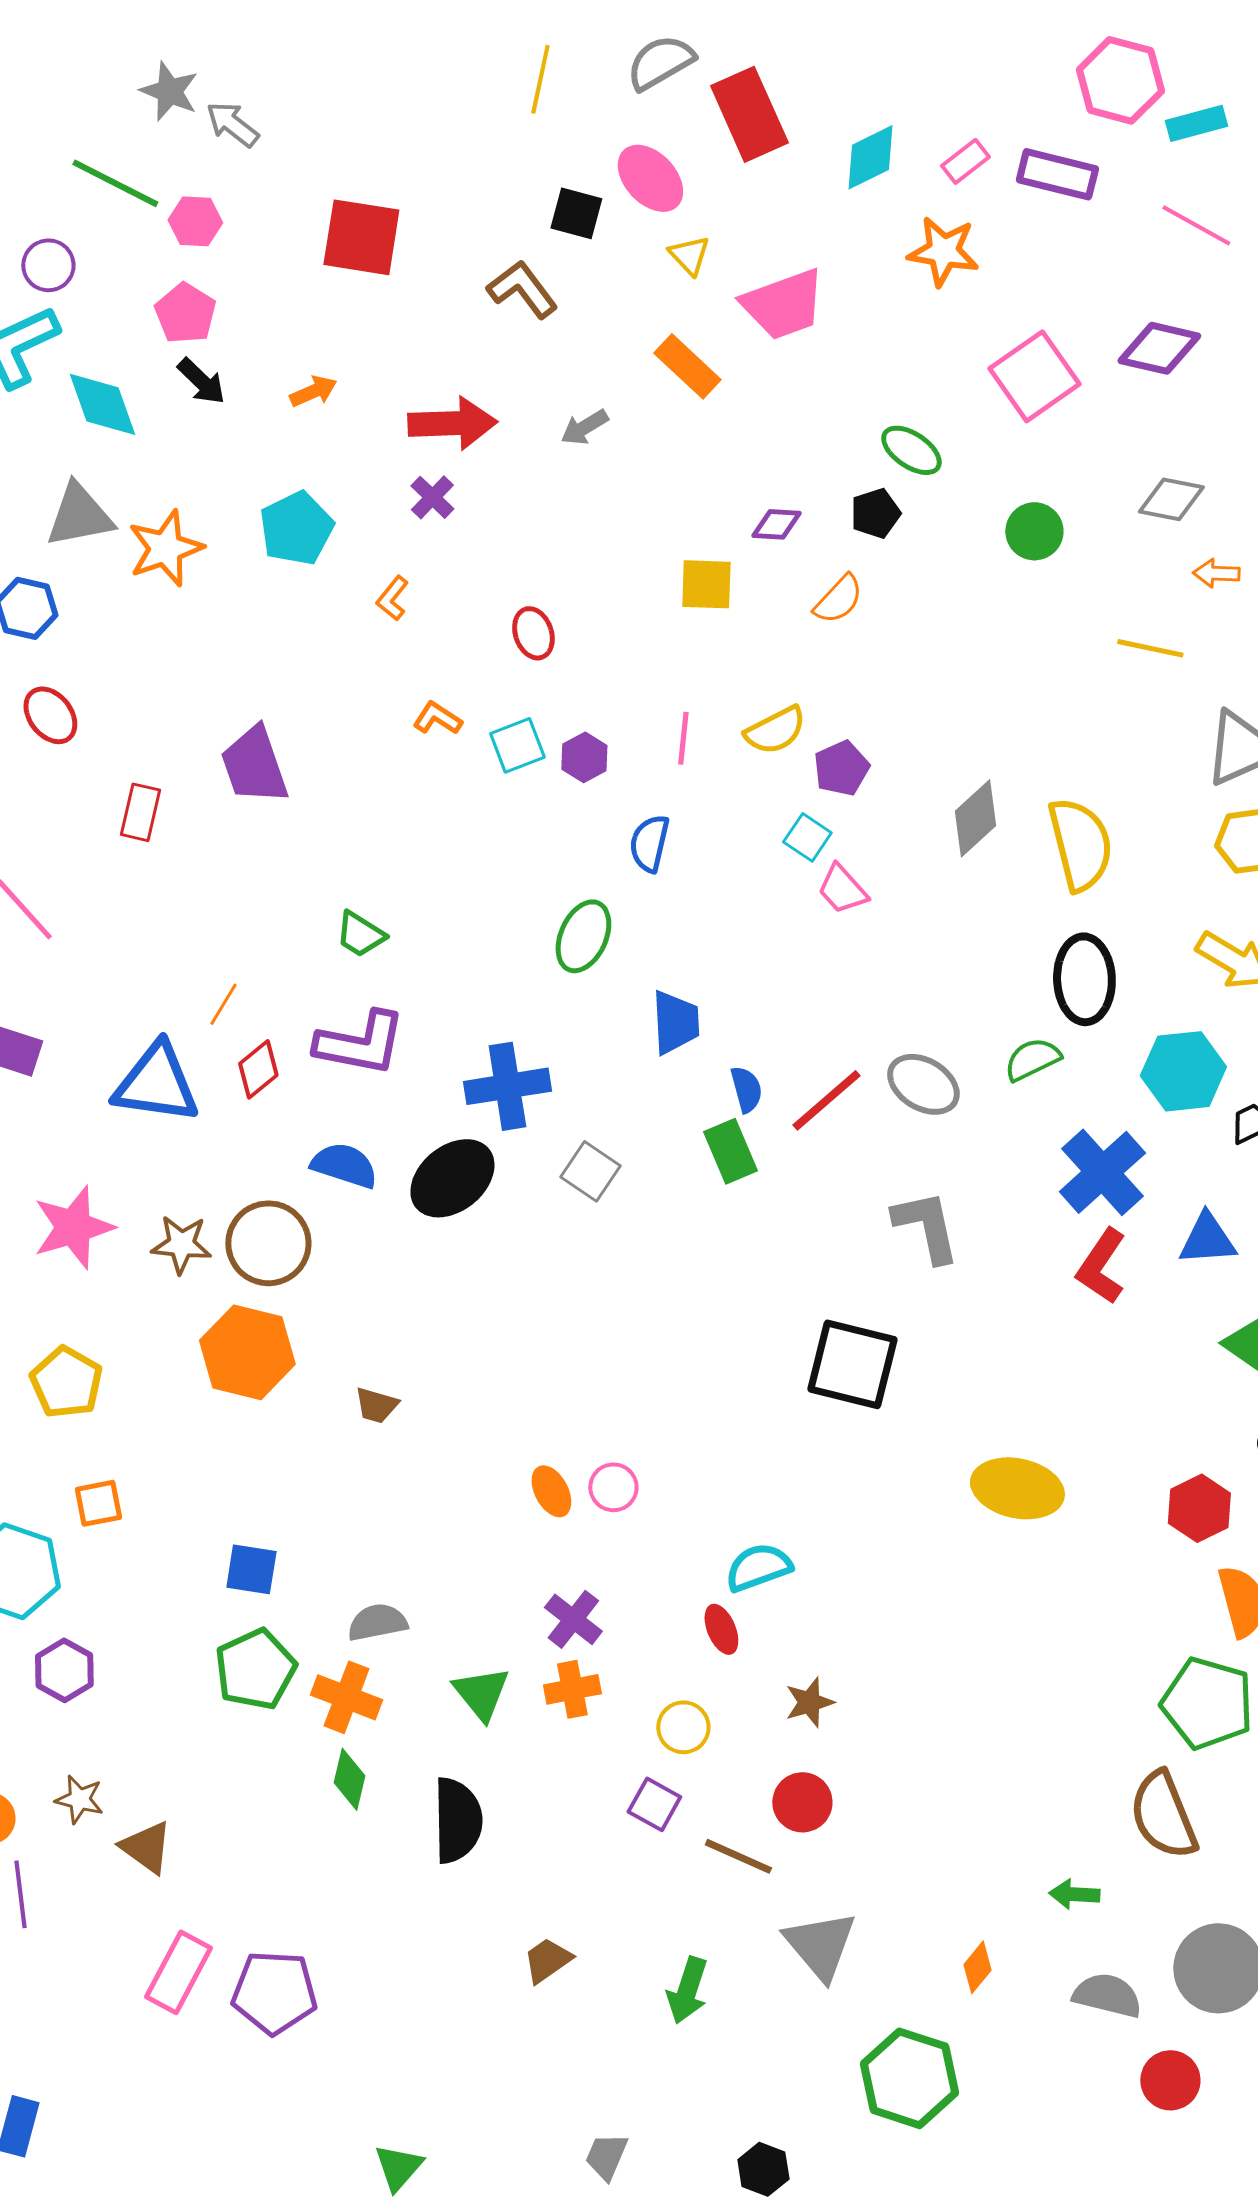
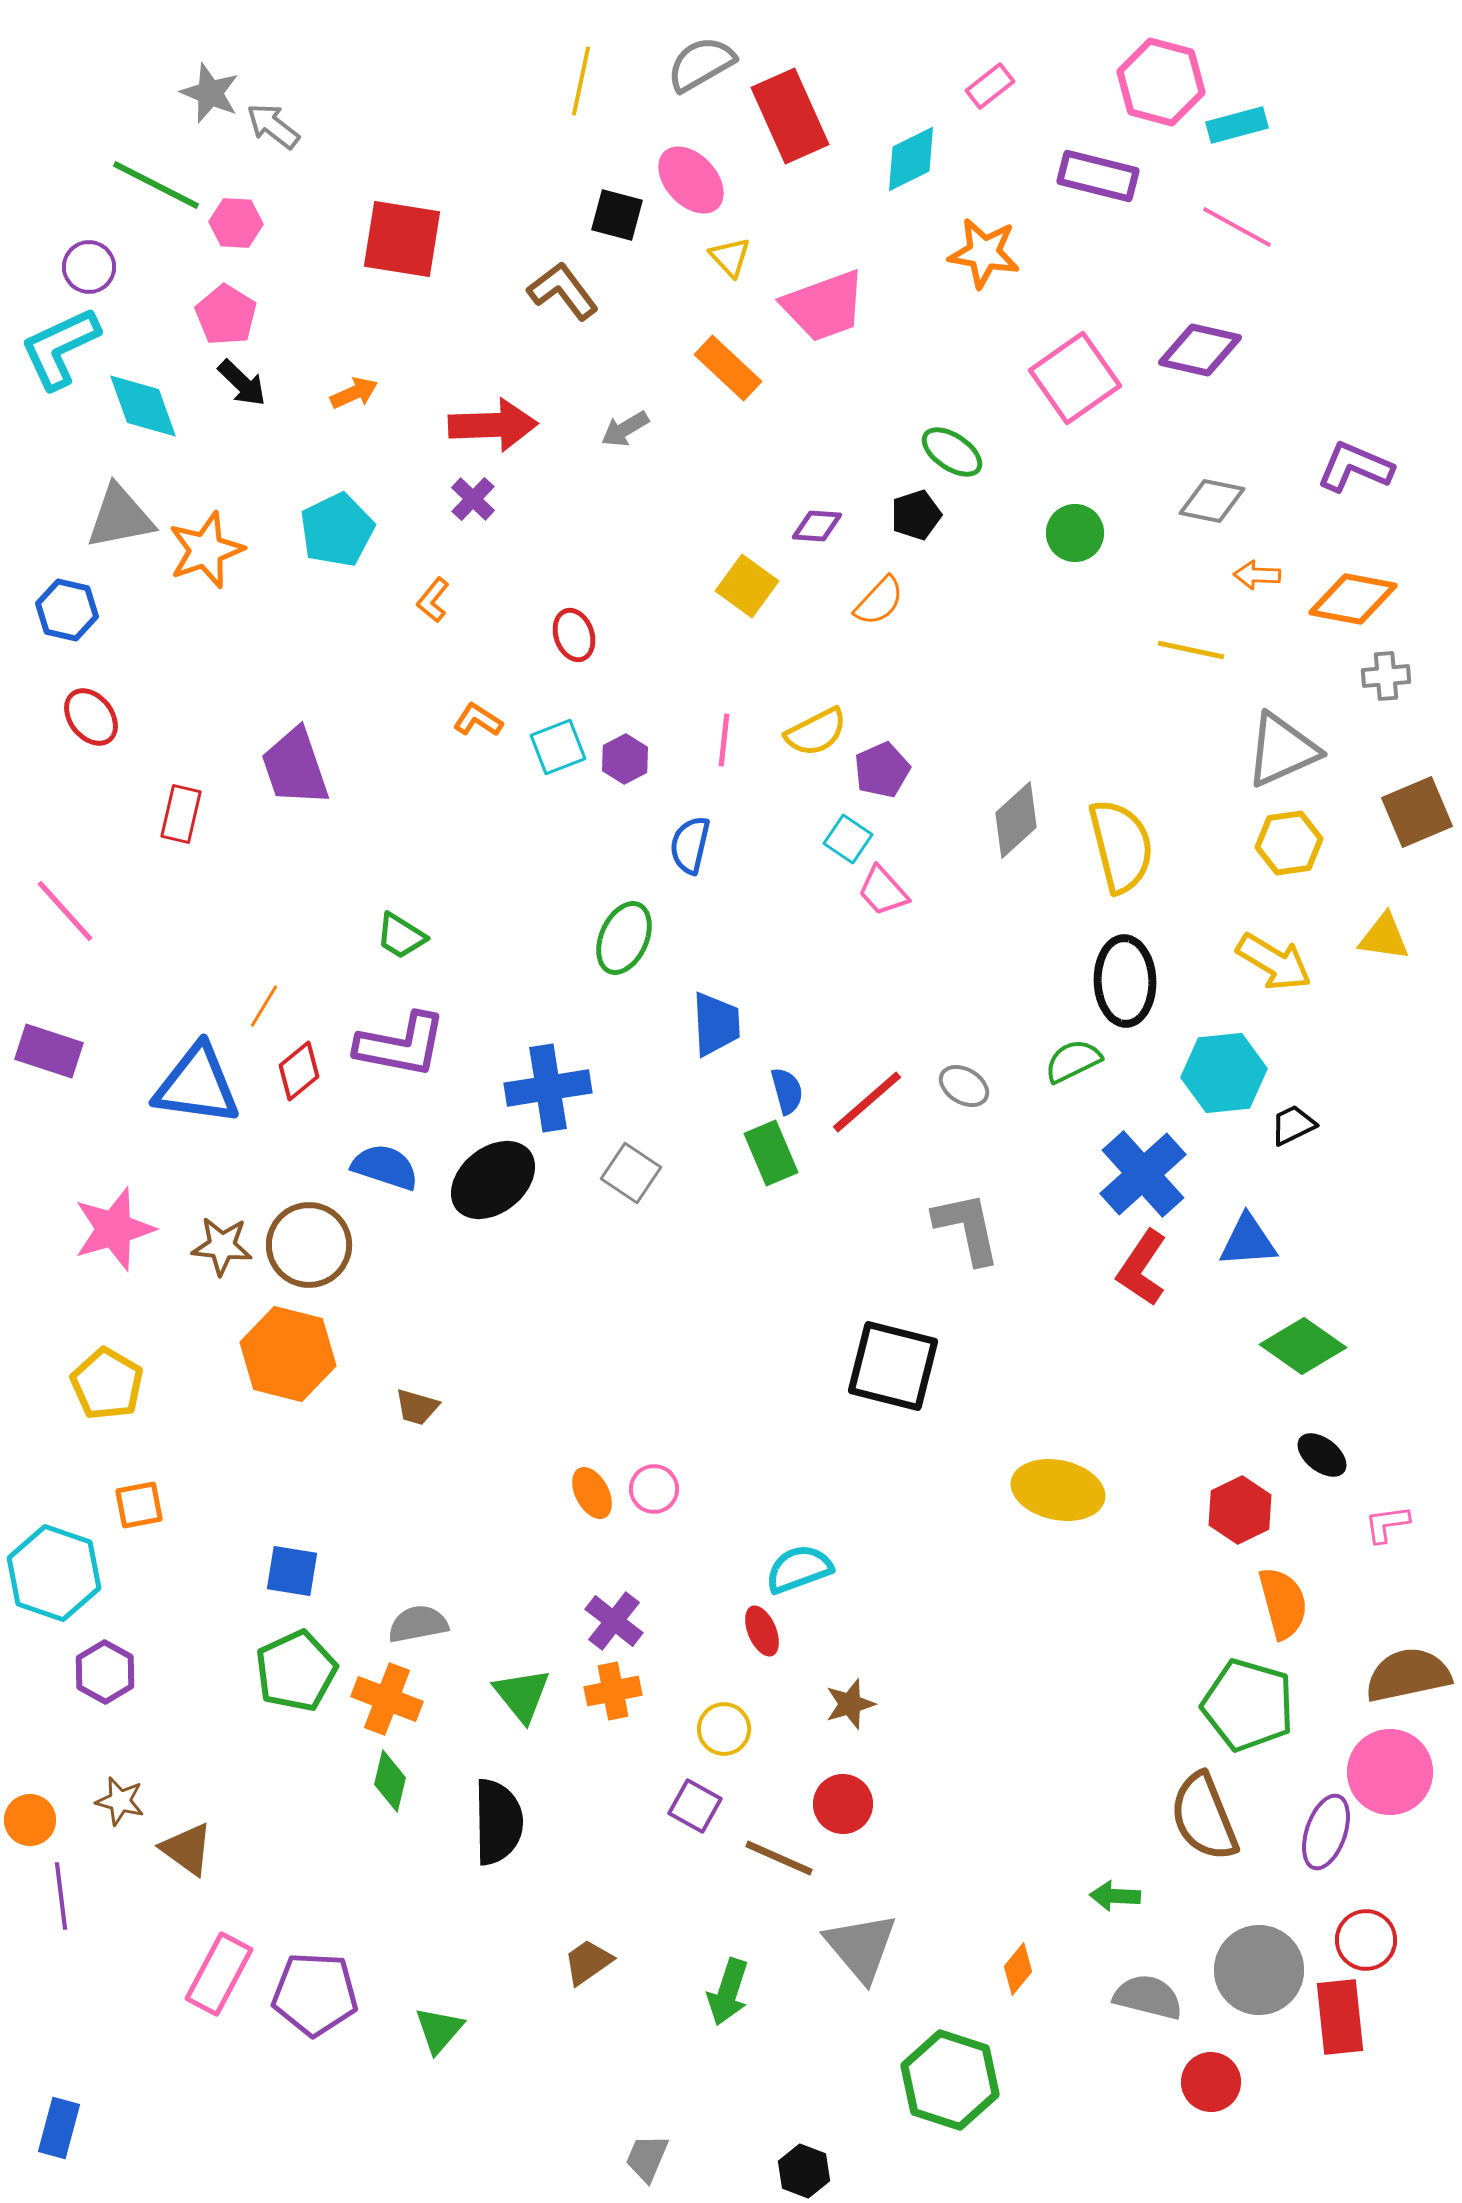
pink rectangle: (965, 161) -> (990, 86), moved
yellow square: (706, 584) -> (747, 586), turned 34
gray ellipse: (923, 1084) -> (964, 1086), size x0.7
green triangle: (398, 2167) -> (439, 2030), moved

